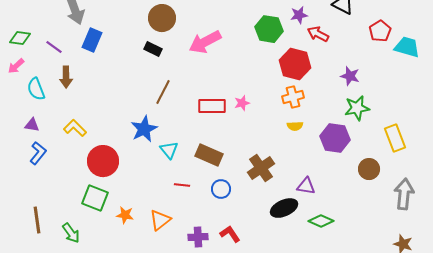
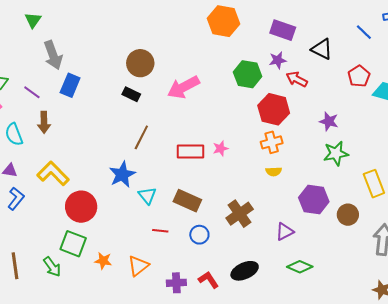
yellow L-shape: (75, 128) -> (53, 174), size x1.4
purple hexagon: (335, 138) -> (314, 200), moved
purple triangle: (306, 186) -> (285, 232), turned -36
black ellipse: (284, 208) -> (245, 271), moved
green arrow: (71, 233) -> (52, 267), moved

